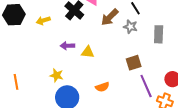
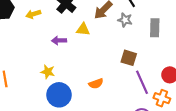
yellow triangle: (88, 52) -> (83, 29), moved
brown square: (134, 63) -> (129, 58), turned 35

